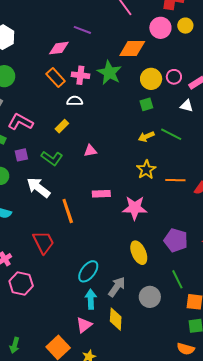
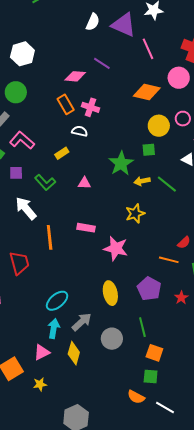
green star: (109, 73) -> (121, 163), moved
pink circle: (174, 77) -> (183, 119), moved
orange line: (175, 180) -> (169, 260), moved

